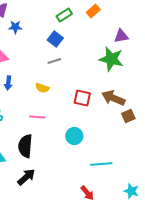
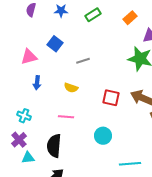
orange rectangle: (93, 11) -> (130, 18), moved
blue star: (15, 27) -> (61, 11), moved
blue square: (55, 39) -> (55, 44), moved

